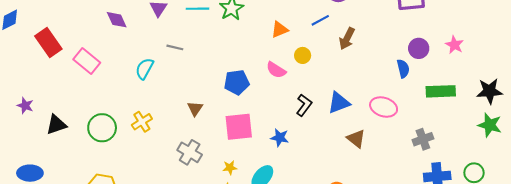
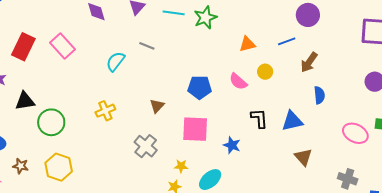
red rectangle: (48, 42) -> (23, 47), moved, turned 52
blue semicircle: (403, 69) -> (319, 95), moved
black L-shape: (304, 105) -> (259, 118), turned -50
pink ellipse: (384, 107) -> (355, 133), moved
green circle: (102, 128) -> (51, 122), moved
gray cross: (423, 139) -> (348, 179), moved, turned 30

